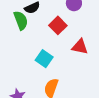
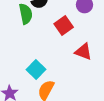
cyan square: (44, 59) -> (36, 70), moved

